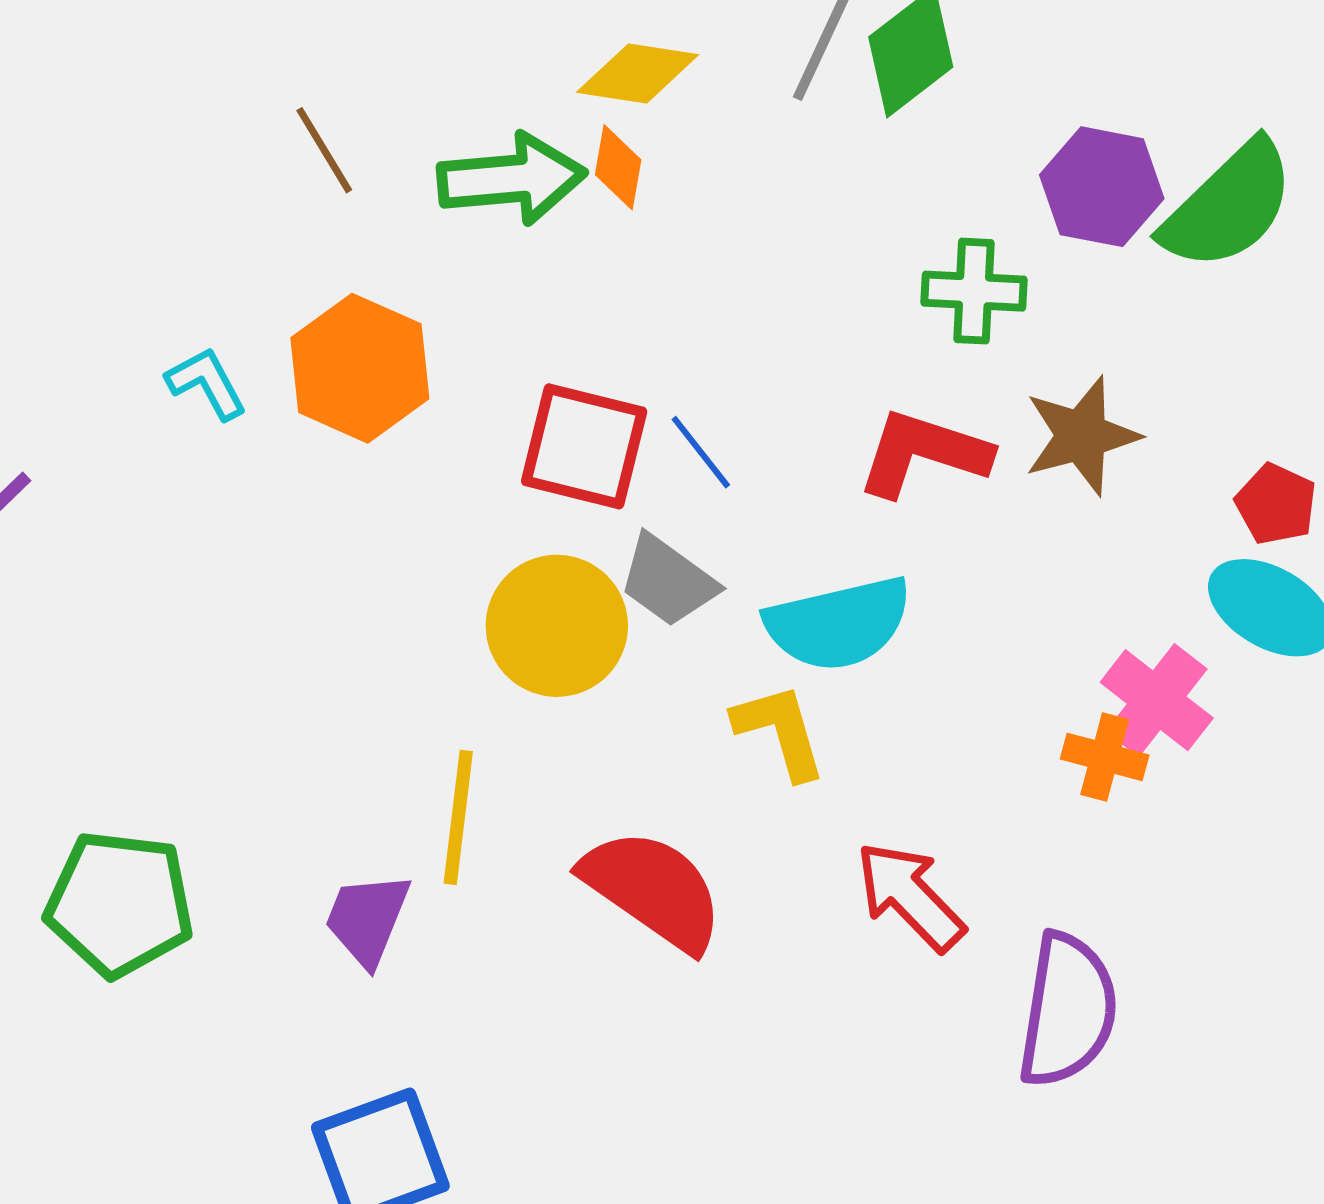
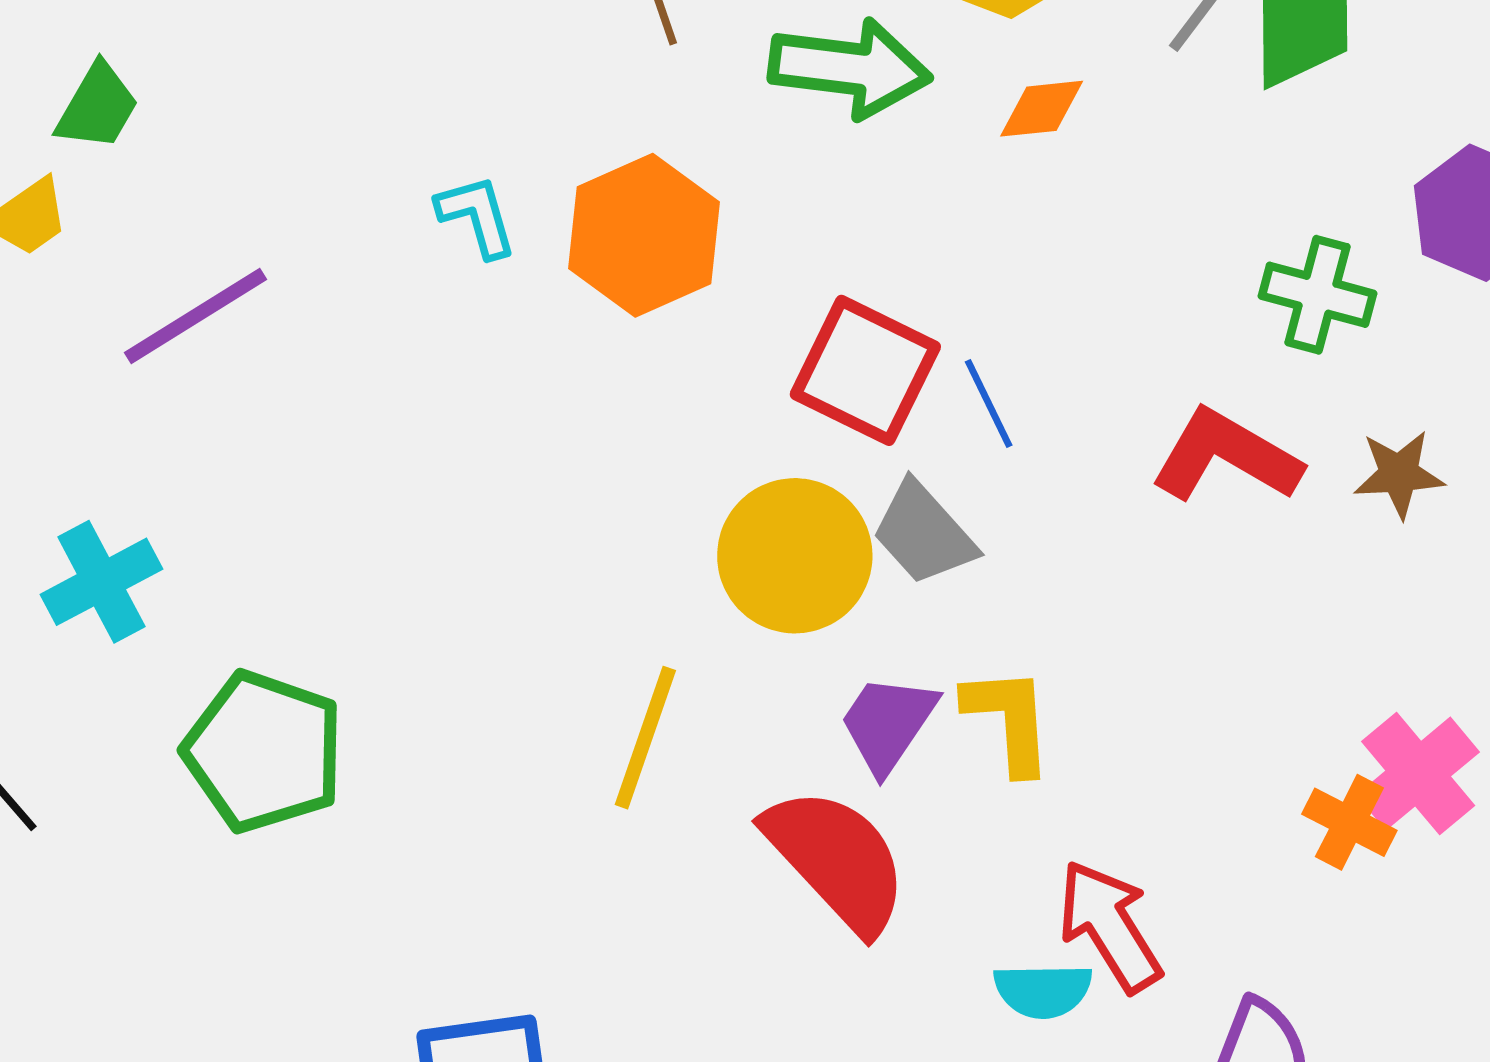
orange diamond: (618, 167) -> (1042, 109), moved, turned 62
brown star: (1082, 436) -> (1399, 474), size x0.7
cyan semicircle: (838, 624) -> (1043, 991), moved, size x0.6
purple trapezoid: (367, 919) -> (888, 723), moved

